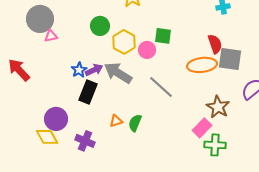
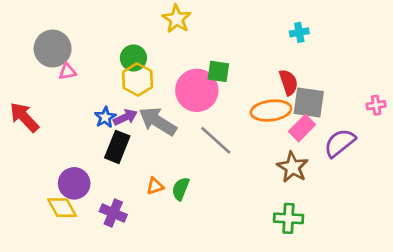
yellow hexagon: (124, 42) -> (137, 80), moved
pink circle: (147, 50) -> (197, 90), size x1.8
pink rectangle: (202, 128) -> (302, 128), moved

